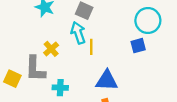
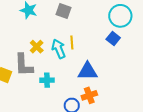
cyan arrow: (78, 33) -> (59, 49), moved
blue square: (138, 46) -> (113, 39), turned -32

